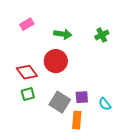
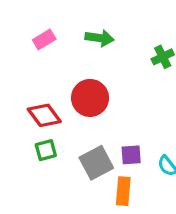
green arrow: (63, 34) -> (100, 38), moved
gray square: (60, 102) -> (96, 163), turned 30

